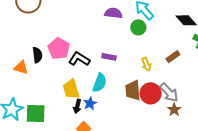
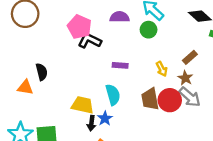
pink pentagon: (59, 48) -> (79, 27), moved
black L-shape: (79, 59) -> (90, 41), moved
cyan semicircle: (100, 83) -> (113, 95), turned -30
yellow trapezoid: (71, 89) -> (83, 105), turned 125
brown star: (174, 110) -> (185, 78), moved

